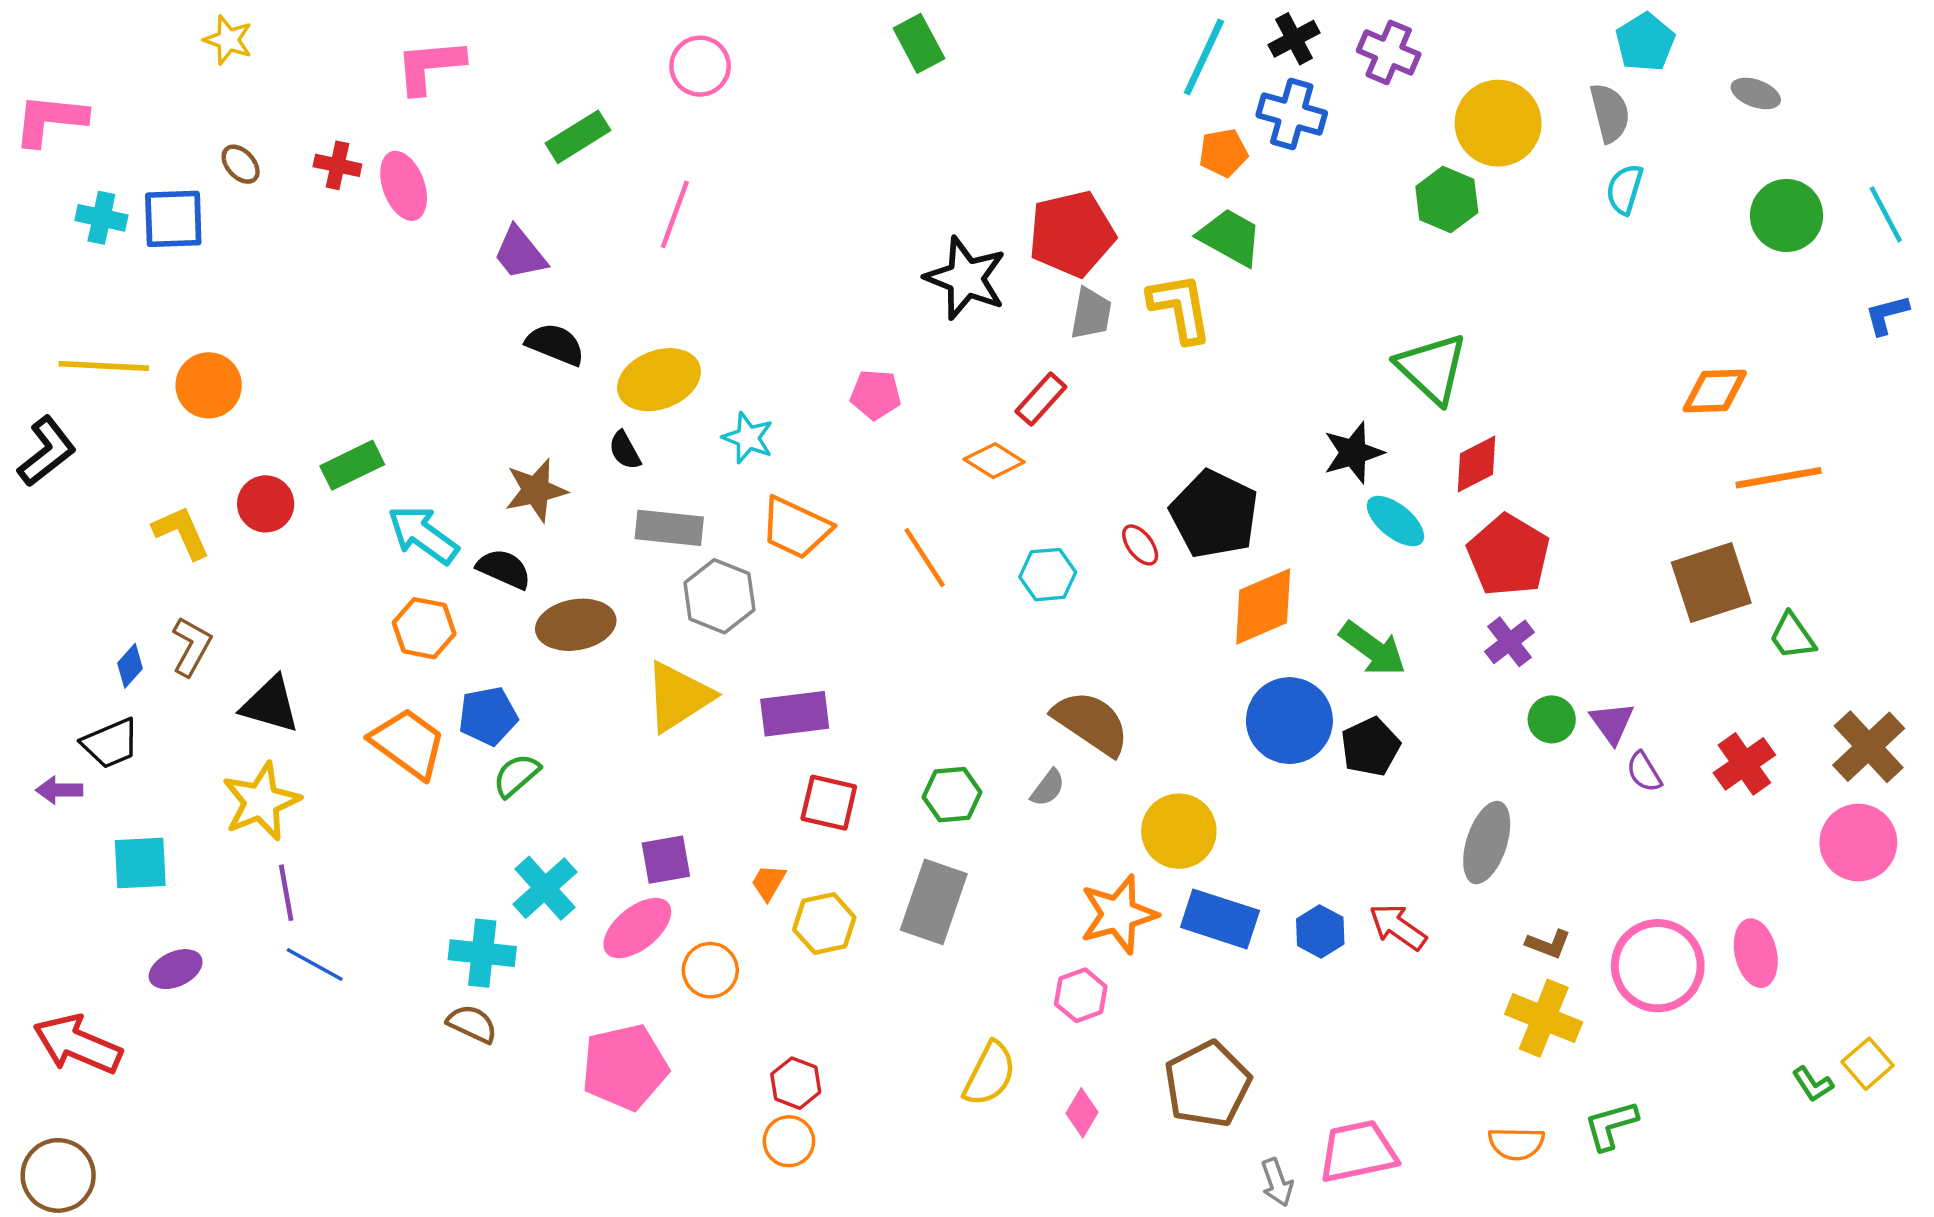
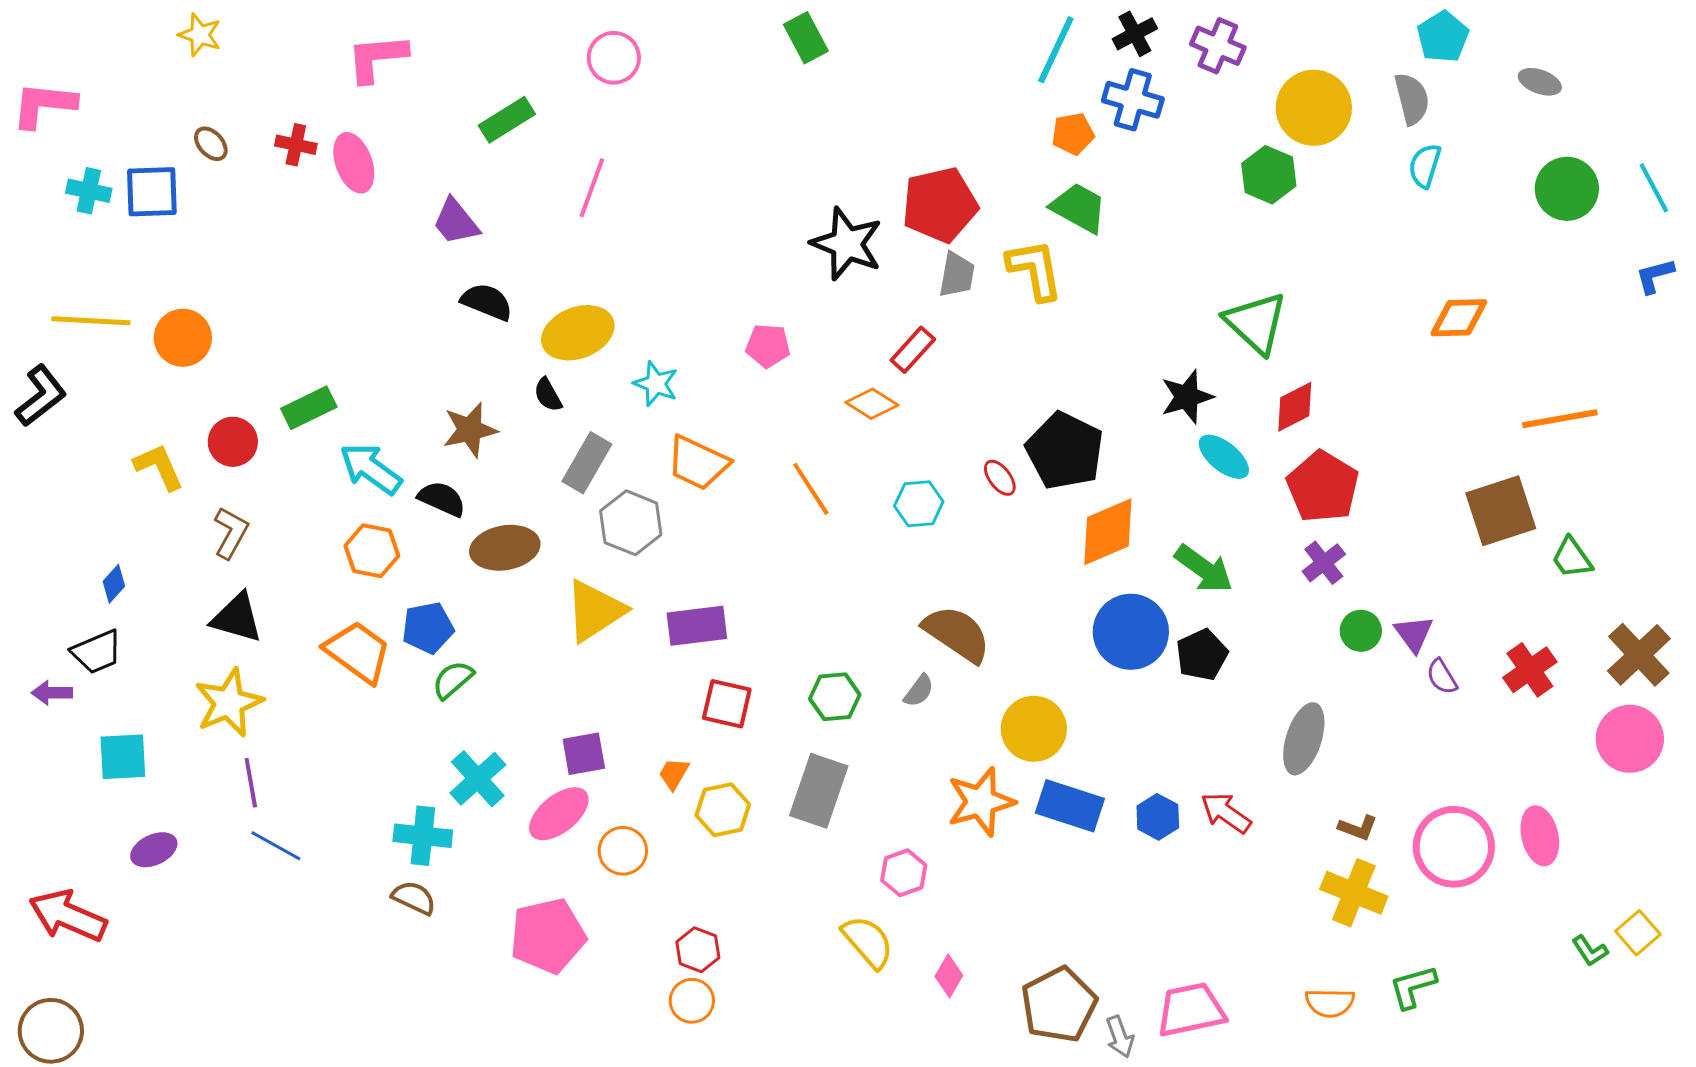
orange diamond: (1715, 391) -> (1459, 318), moved
gray rectangle: (669, 528) -> (587, 463), turned -66
brown L-shape: (192, 646) -> (231, 533), moved
pink hexagon: (1081, 995) -> (904, 873), moved
yellow semicircle: (990, 1074) -> (868, 942), turned -68
brown pentagon: (1207, 1084) -> (1059, 1005), moved

